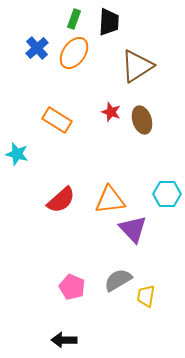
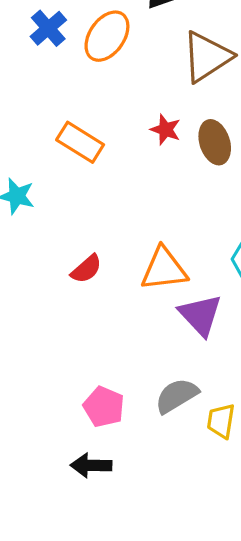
red semicircle: (61, 200) -> (86, 269), size x0.7
black arrow: (64, 340) -> (91, 465), moved

